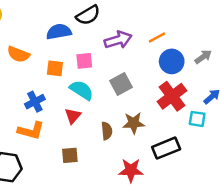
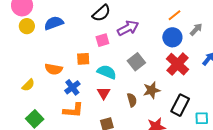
blue semicircle: (59, 32) -> (54, 23), moved
orange line: (157, 38) -> (175, 15), moved
orange semicircle: (18, 54) -> (54, 69), moved
pink square: (84, 61) -> (102, 40), moved
cyan square: (197, 119) -> (202, 118), moved
black rectangle: (166, 148) -> (180, 105), turned -30

